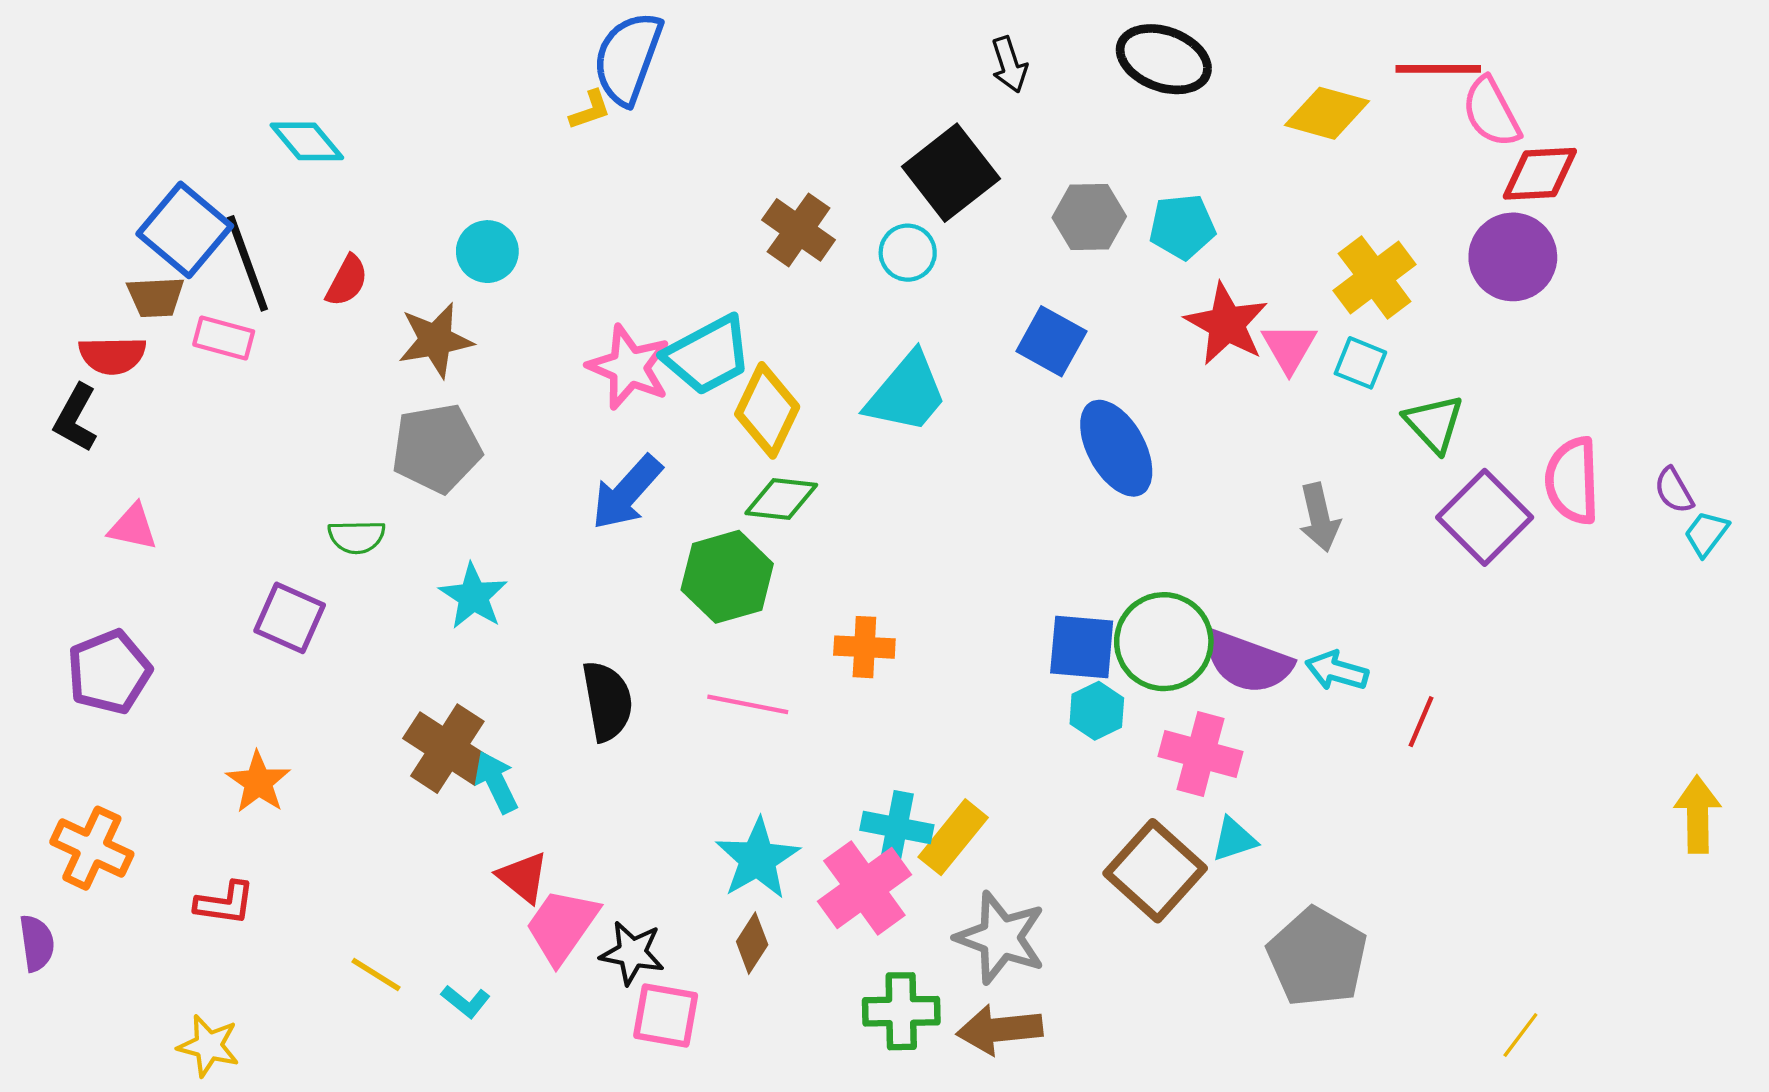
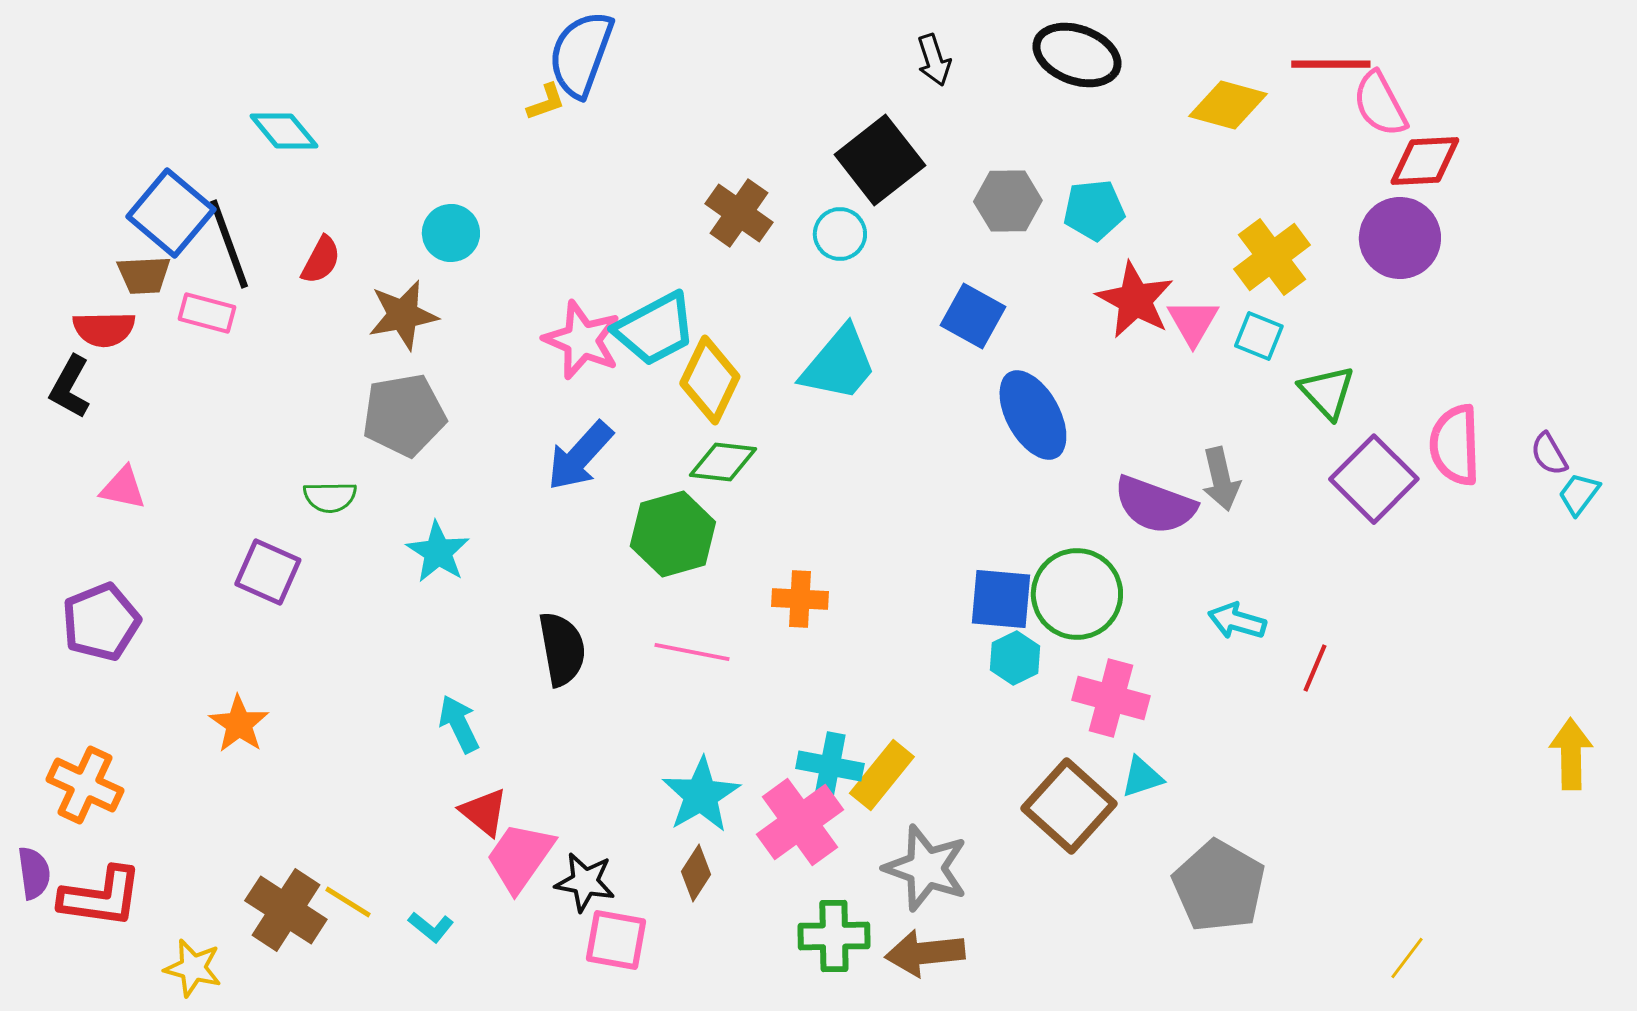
purple semicircle: (1248, 662) -> (1155, 505), moved
brown cross: (447, 749) -> (286, 910), moved
red L-shape: (225, 903) -> (101, 897), moved, size x1.5

